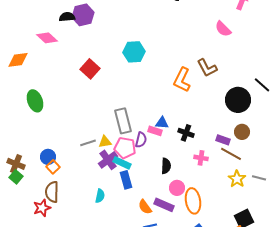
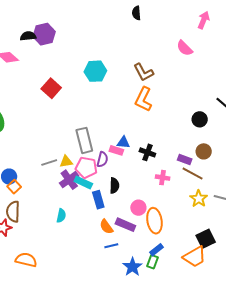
brown L-shape: (207, 68) -> (143, 72), moved
black circle: (238, 100) -> (200, 119), size x0.6
black semicircle: (166, 166) -> (114, 186), moved
blue rectangle: (126, 180) -> (98, 200), moved

